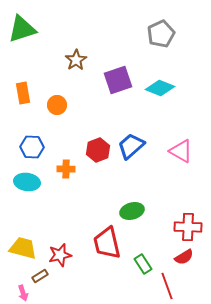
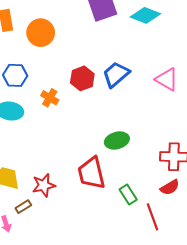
orange circle: (57, 105) -> (41, 33), size x1.4
orange cross: (66, 169) -> (50, 98), turned 30

